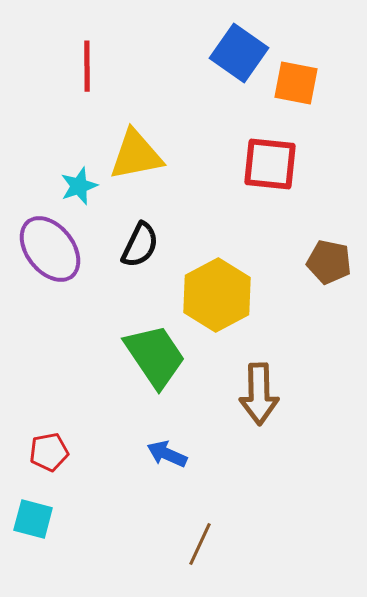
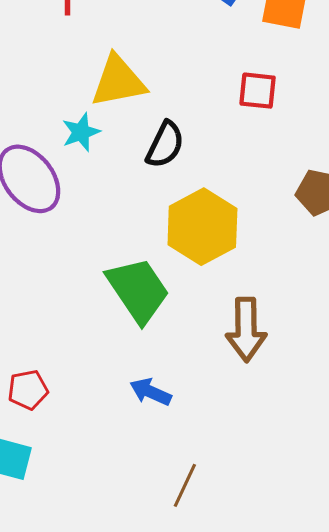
red square: (270, 164) -> (258, 91), size x0.7
cyan star: (79, 186) -> (81, 132), moved
black semicircle: (140, 245) -> (165, 145), moved

